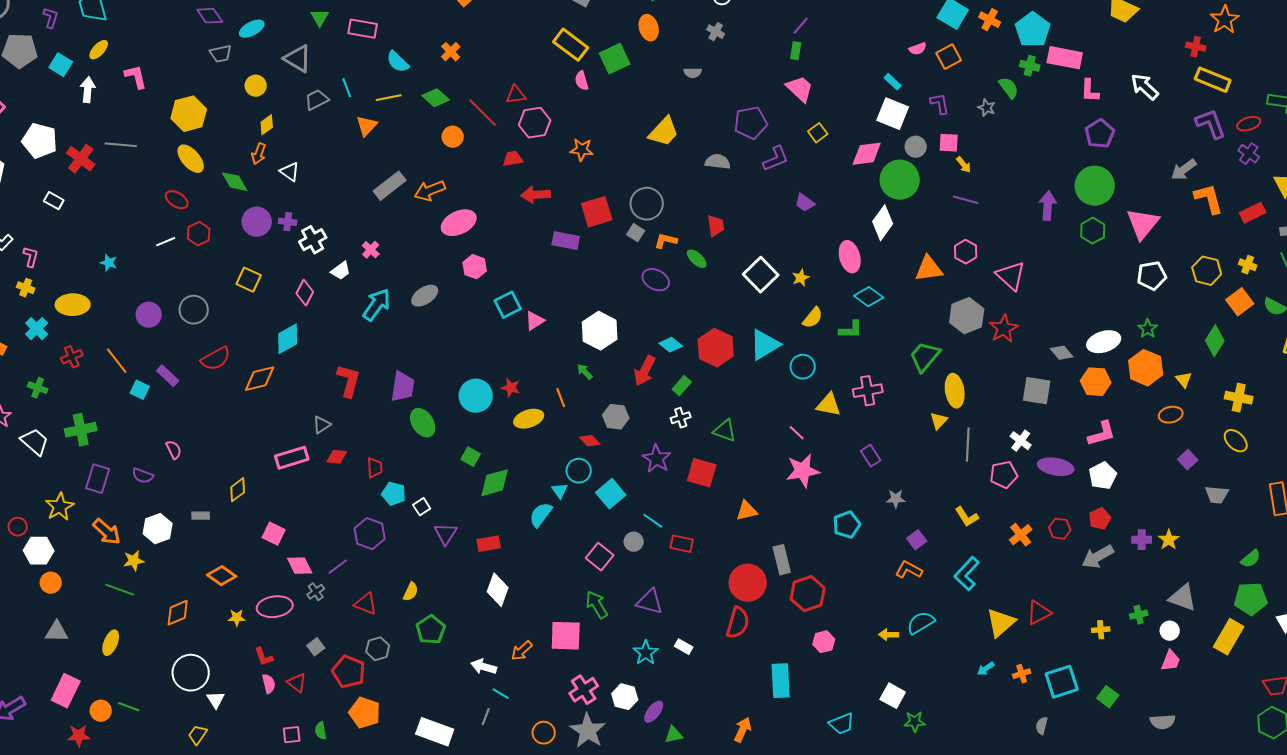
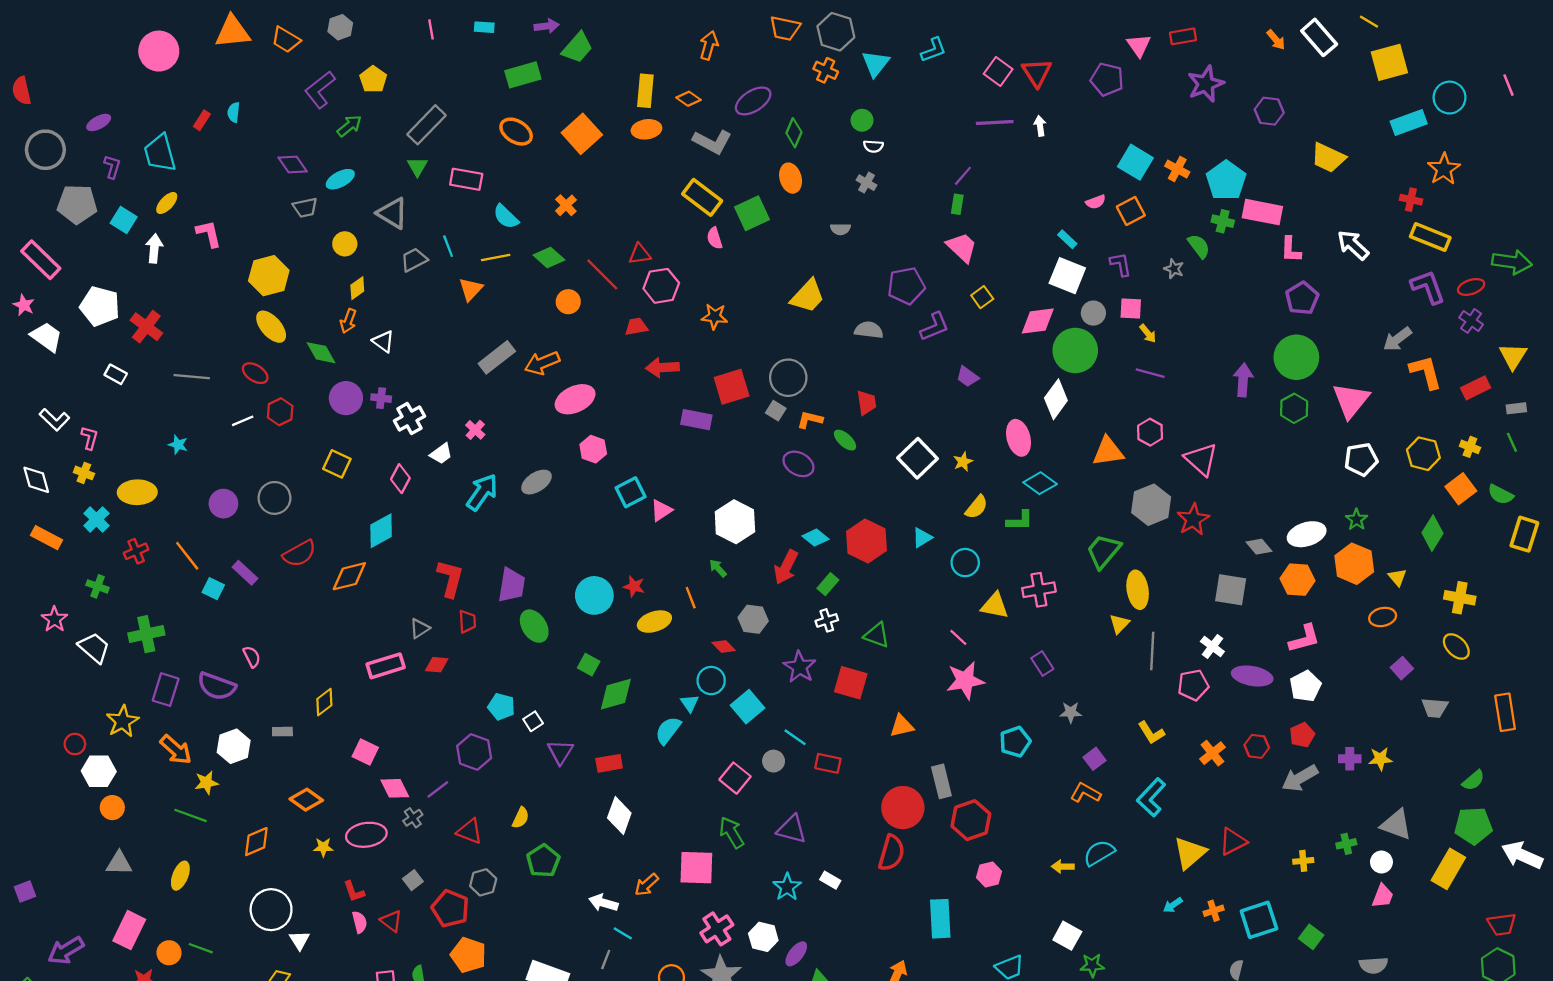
gray line: (121, 145) -> (192, 377), moved
cyan triangle: (765, 345) -> (922, 538), size x0.6
red trapezoid: (375, 468) -> (467, 622), moved
purple semicircle: (143, 476) -> (217, 686), size x1.6
yellow star: (1169, 540) -> (1380, 759), turned 30

